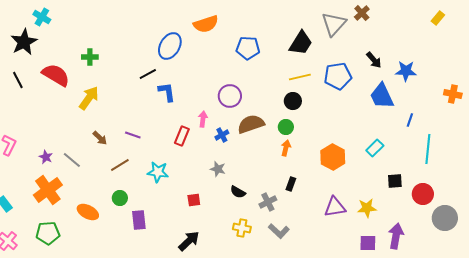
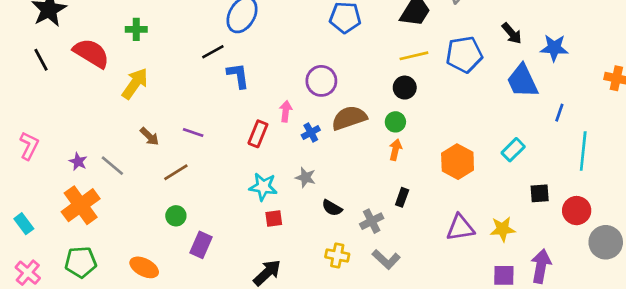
cyan star: (158, 172) -> (263, 187), moved
orange ellipse: (88, 212) -> (144, 267), moved
purple rectangle: (139, 220) -> (201, 245), turned 30

